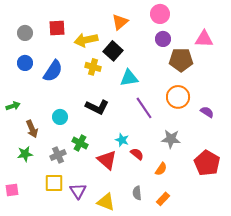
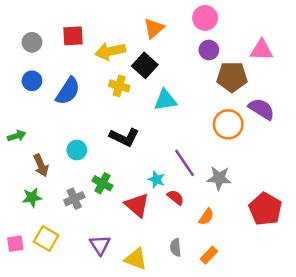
purple line: (144, 108) -> (185, 163), moved
purple semicircle: (207, 112) -> (261, 109), moved, size x1.5
yellow square: (54, 183) -> (46, 238), moved, turned 30

